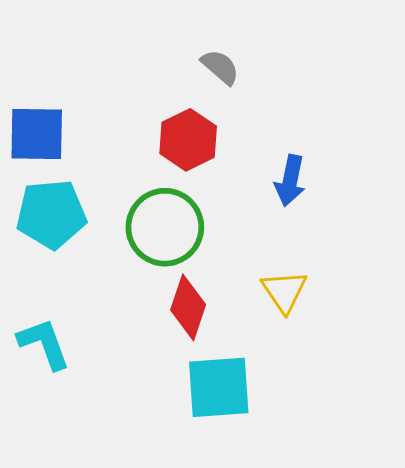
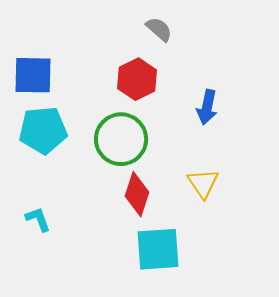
cyan L-shape: (44, 344) -> (38, 219), size x0.7

